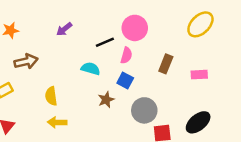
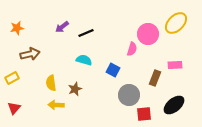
pink circle: (135, 28) -> (148, 34), moved
black line: (105, 42) -> (86, 33), moved
pink semicircle: (126, 55) -> (132, 49), moved
brown rectangle: (166, 64) -> (155, 78), moved
brown star: (106, 100) -> (75, 89), moved

